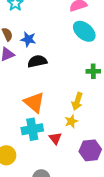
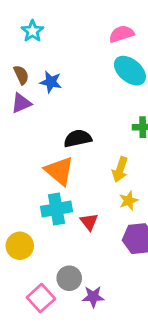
black semicircle: (37, 61) -> (78, 138), moved
yellow star: (71, 121) -> (129, 201), moved

